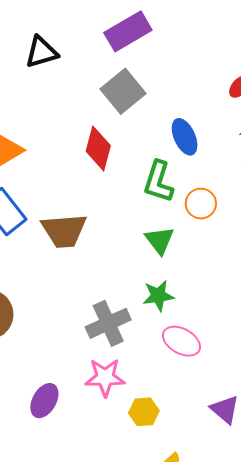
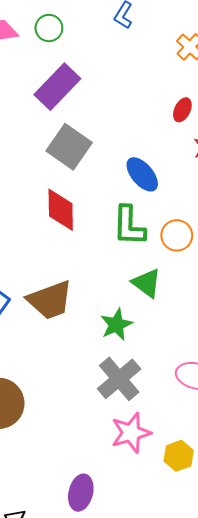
green star: (158, 296) -> (116, 325), moved
purple ellipse: (44, 401) -> (81, 493), moved

